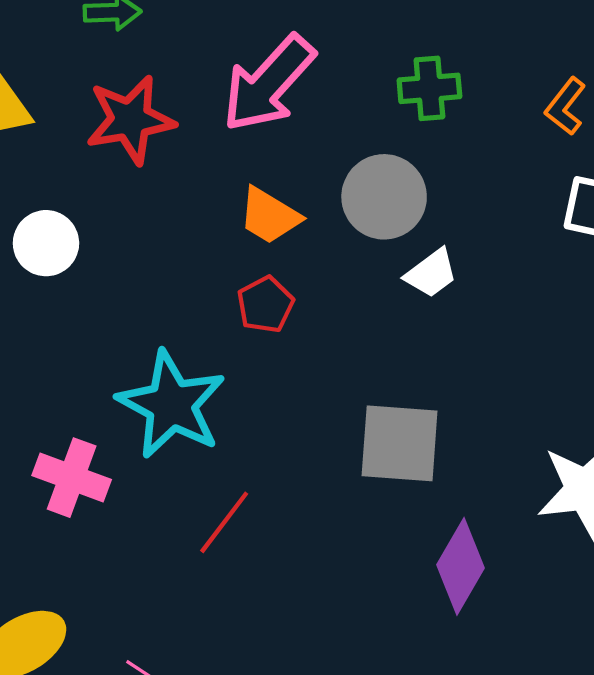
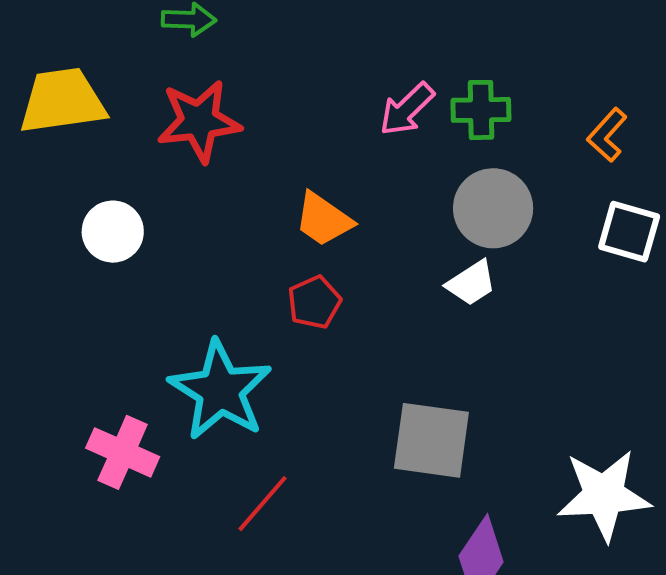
pink arrow: (268, 84) -> (407, 109), moved, size x0.6
gray circle: (384, 197) -> (493, 208), moved

